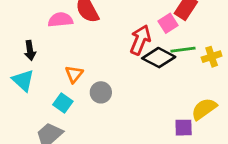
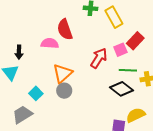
pink semicircle: (60, 20) -> (50, 43), moved
black diamond: (159, 58) -> (122, 89), moved
orange triangle: (74, 74) -> (63, 73), moved, size x1.5

